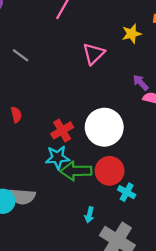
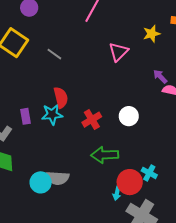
red semicircle: (16, 115) -> (61, 98), moved, size x1.5
white circle: (104, 127) -> (129, 116), size x0.6
cyan star: (58, 157) -> (52, 114), moved
red circle: (110, 171) -> (130, 182), moved

